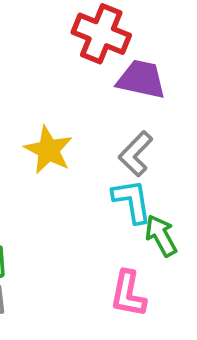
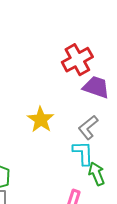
red cross: (101, 34) -> (77, 60), turned 32

